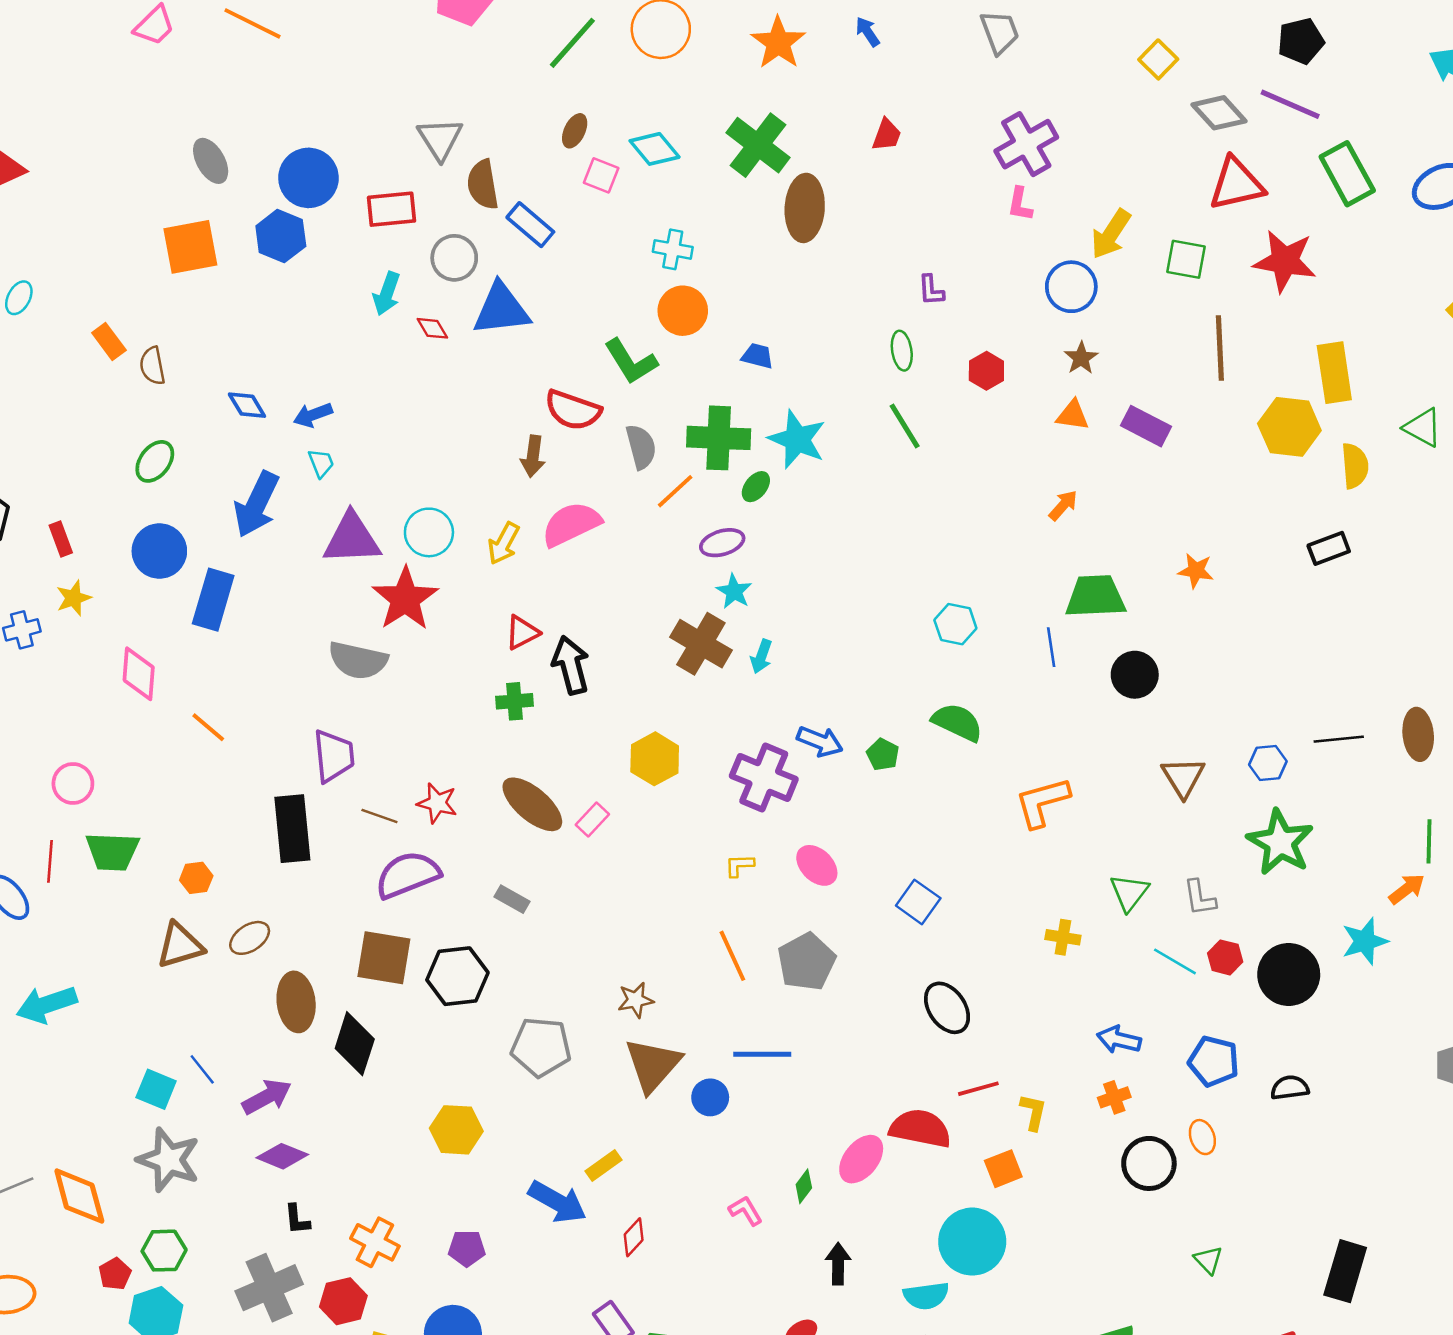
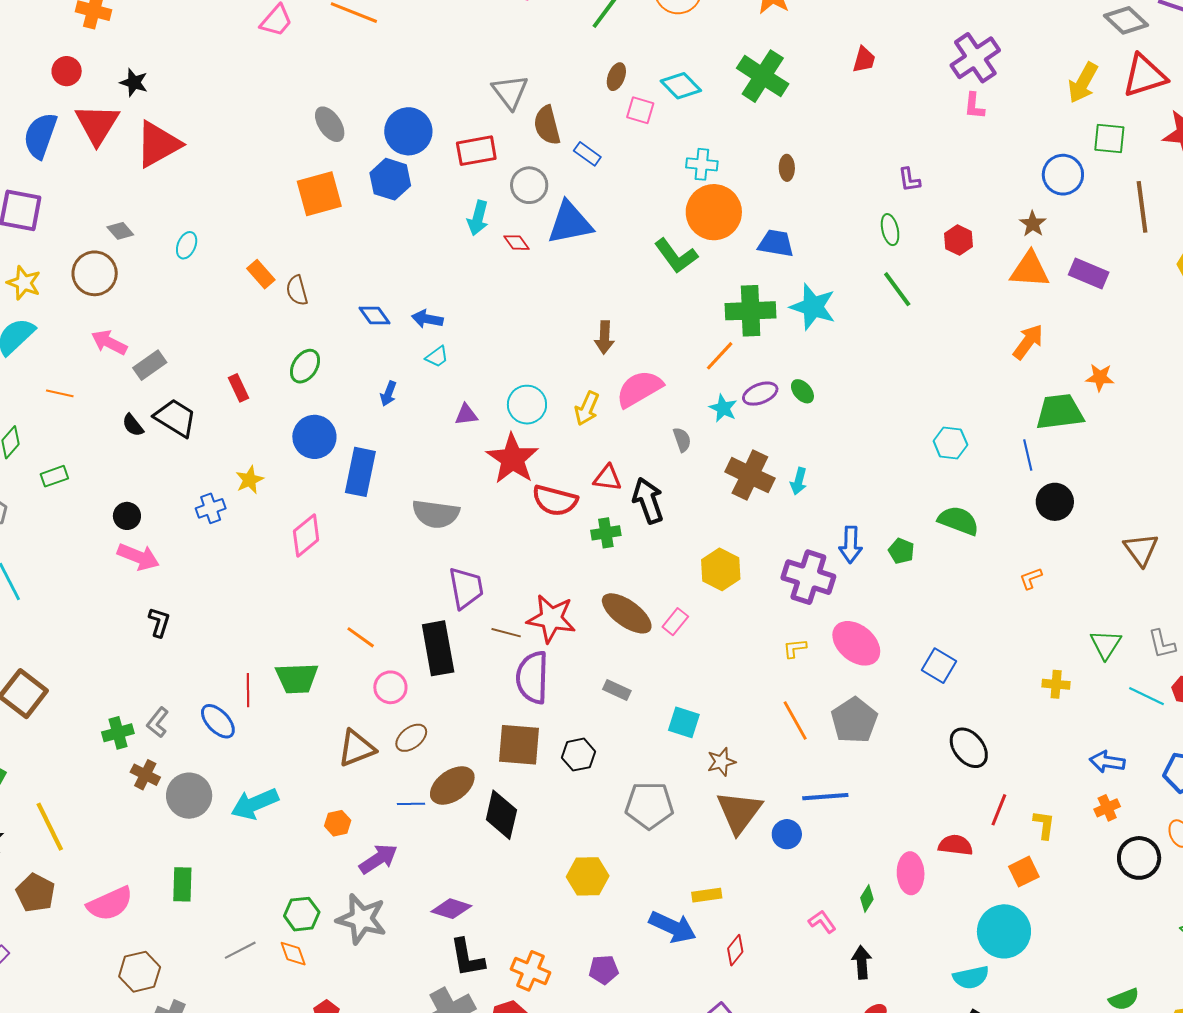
brown ellipse: (805, 208) -> (787, 168), moved, size x0.5
blue rectangle: (530, 225) -> (587, 154), size x0.7
yellow arrow: (1111, 234) -> (1083, 83), moved
blue circle: (1071, 287) -> (1063, 175), moved
orange circle: (683, 311) -> (714, 212), size x1.4
blue trapezoid: (757, 356) -> (776, 243), size x1.4
red semicircle: (573, 410) -> (555, 501), moved
blue arrow: (313, 415) -> (427, 319), turned 36
orange triangle: (1073, 415) -> (1030, 270), size x1.5
gray semicircle: (641, 447) -> (682, 440), moved, size x0.7
cyan trapezoid: (321, 463) -> (437, 357), turned 80
green ellipse: (756, 487) -> (802, 391), moved, turned -75
blue arrow: (256, 504) -> (388, 394), size x0.5
orange arrow: (1063, 505) -> (1028, 342), size x1.4
red rectangle: (61, 539) -> (238, 388), moved
purple triangle: (352, 539) -> (466, 415), size x0.5
orange star: (1196, 571) -> (1100, 377), moved
cyan star: (734, 591) -> (723, 408), moved
red triangle: (522, 633) -> (607, 478), turned 40
gray semicircle: (358, 660) -> (436, 514), moved
pink diamond: (139, 674) -> (306, 536), turned 51
black circle: (1135, 675) -> (1055, 502), moved
orange line: (208, 727) -> (361, 637), moved
blue arrow: (820, 741) -> (851, 545), turned 75
pink circle: (73, 783) -> (390, 687), moved
orange L-shape: (1042, 802) -> (1031, 578), size x0.5
red star: (437, 803) -> (551, 619), size x1.5
pink ellipse: (817, 865) -> (856, 643), size x1.4
purple semicircle: (408, 875) -> (532, 677), turned -62
orange hexagon: (196, 878) -> (338, 823), moved
black hexagon: (457, 976) -> (579, 755), size x0.7
brown ellipse: (296, 1002) -> (452, 786), turned 66
blue line: (202, 1069) -> (411, 804), moved, turned -48
cyan square: (156, 1089) -> (684, 722), moved
red line: (978, 1089) -> (999, 810), turned -48
purple arrow: (267, 1097) -> (378, 859), moved
red semicircle: (920, 1128) -> (955, 845), size x0.7
pink ellipse: (861, 1159) -> (911, 873), turned -36
yellow rectangle: (604, 1166) -> (707, 895), turned 32
orange diamond: (79, 1196) -> (293, 954), size x0.6
black L-shape: (297, 1219) -> (467, 958), size x1.6
green hexagon: (164, 1251) -> (302, 914), moved
black arrow: (838, 1264) -> (862, 962), moved

